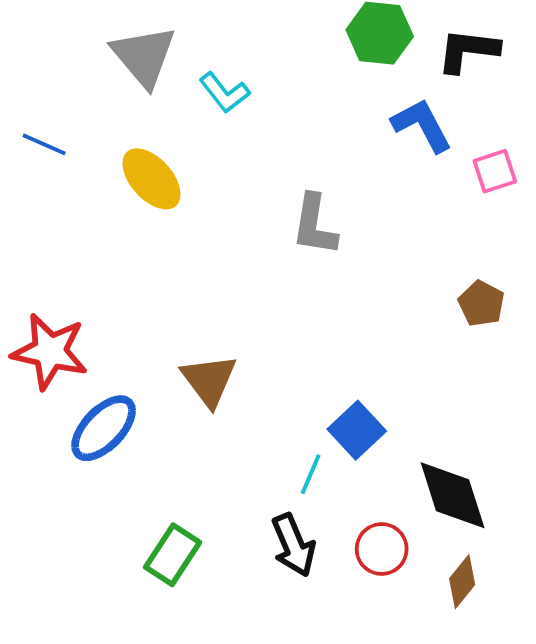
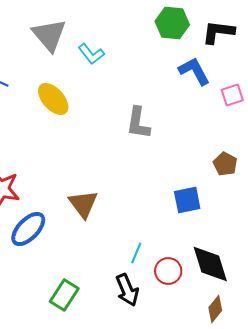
blue square: (357, 430) -> (187, 200), moved, turned 32
red circle: (382, 549) -> (168, 271), moved

